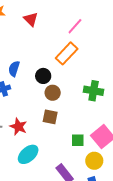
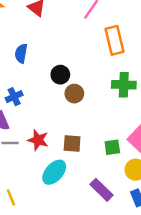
orange rectangle: (67, 53) -> (115, 40), moved, turned -50
blue semicircle: (14, 69) -> (21, 53), moved
brown square: (50, 117) -> (72, 143), moved

